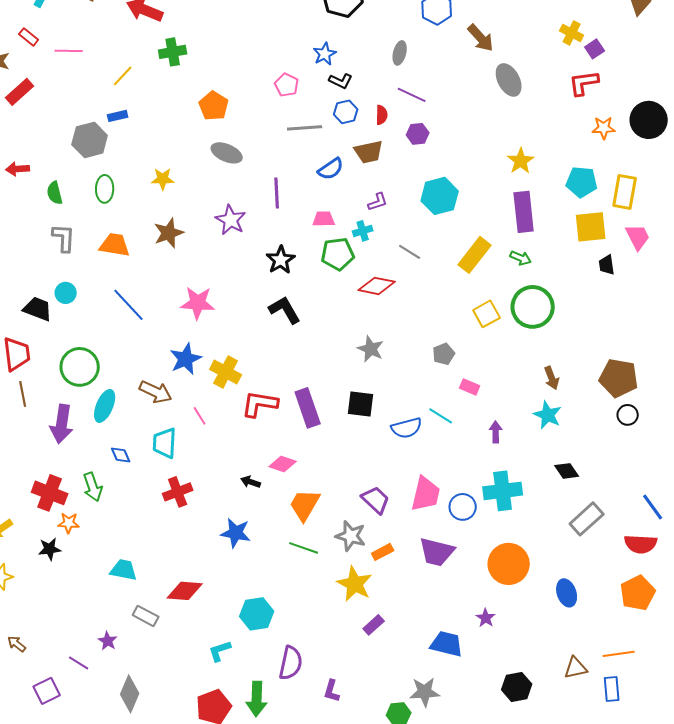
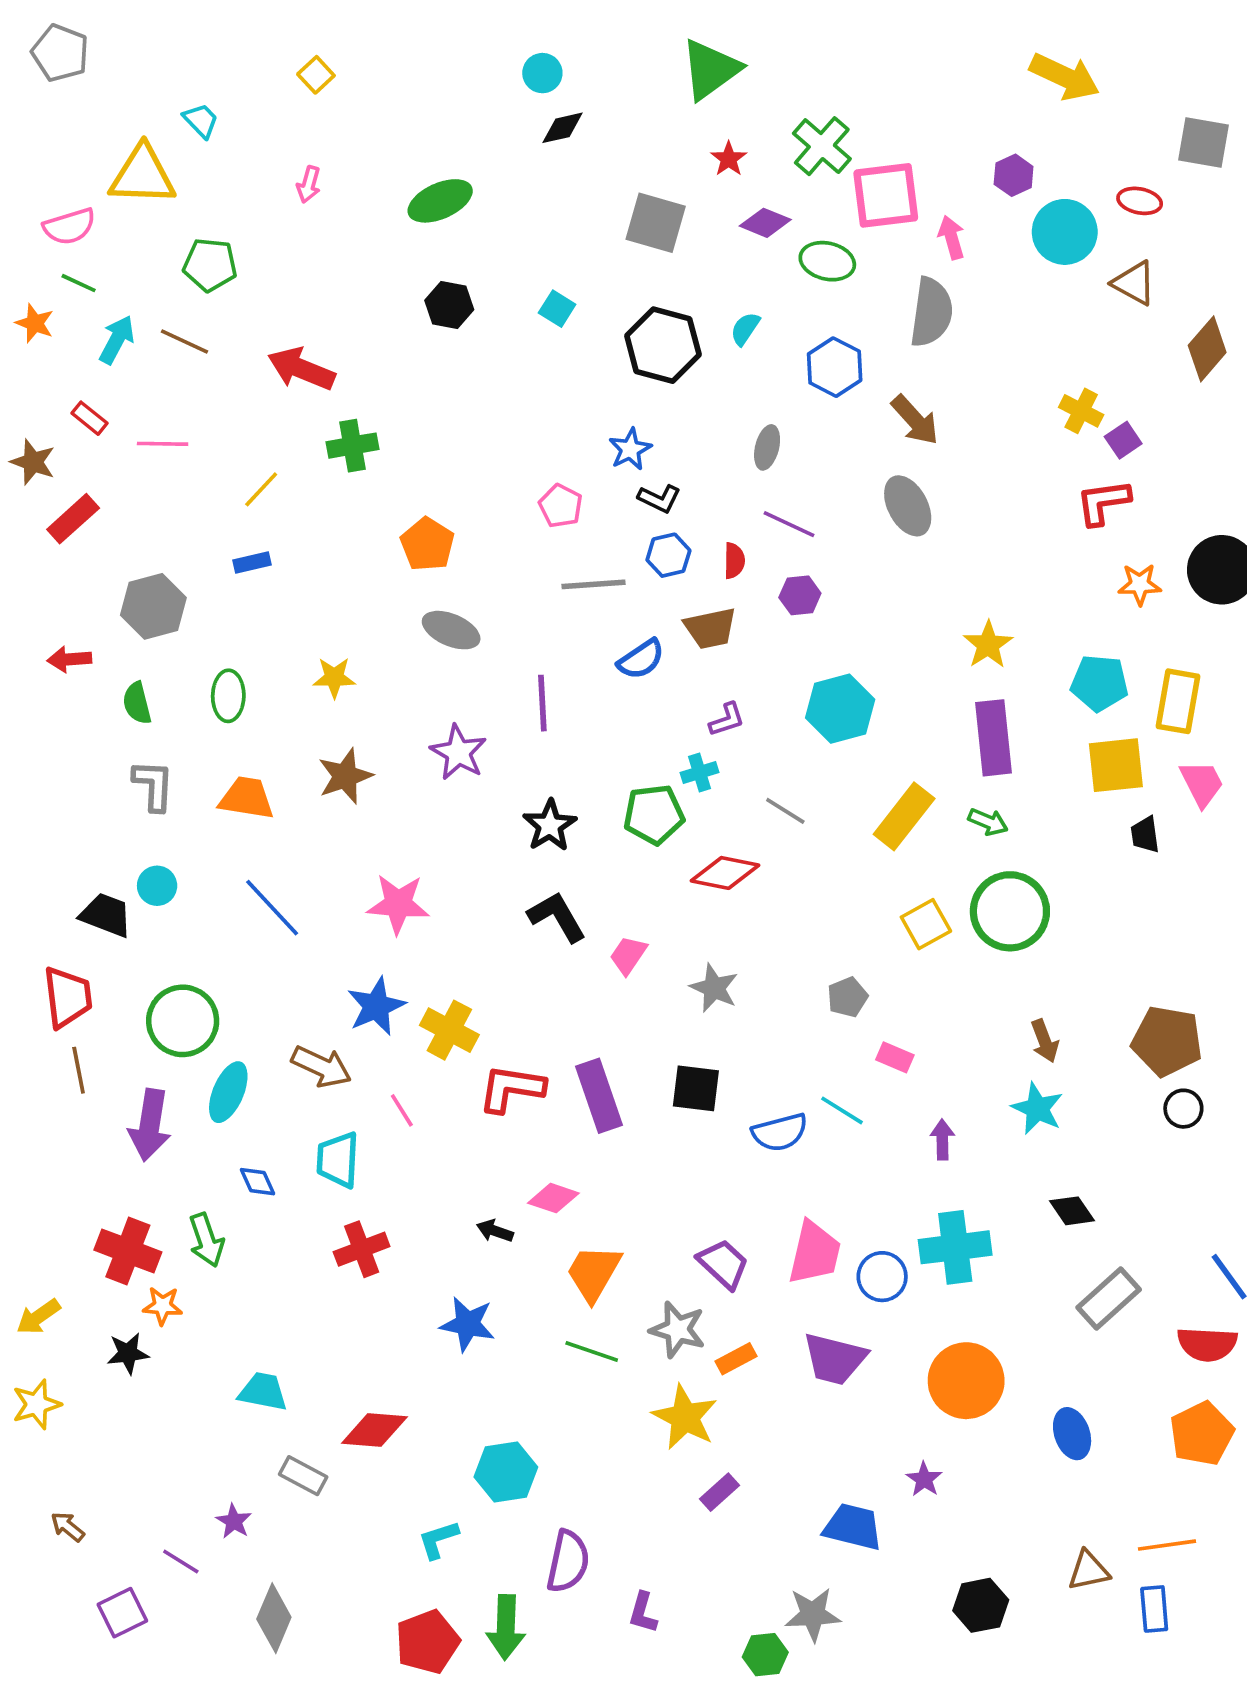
gray ellipse: (509, 80) -> (908, 506), moved
gray hexagon: (90, 140) -> (153, 606), moved
pink trapezoid: (324, 219) -> (628, 955), moved, turned -55

